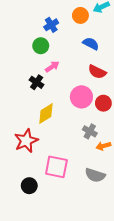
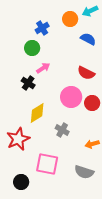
blue semicircle: (91, 44) -> (88, 39), moved
gray cross: (90, 131) -> (62, 130), moved

